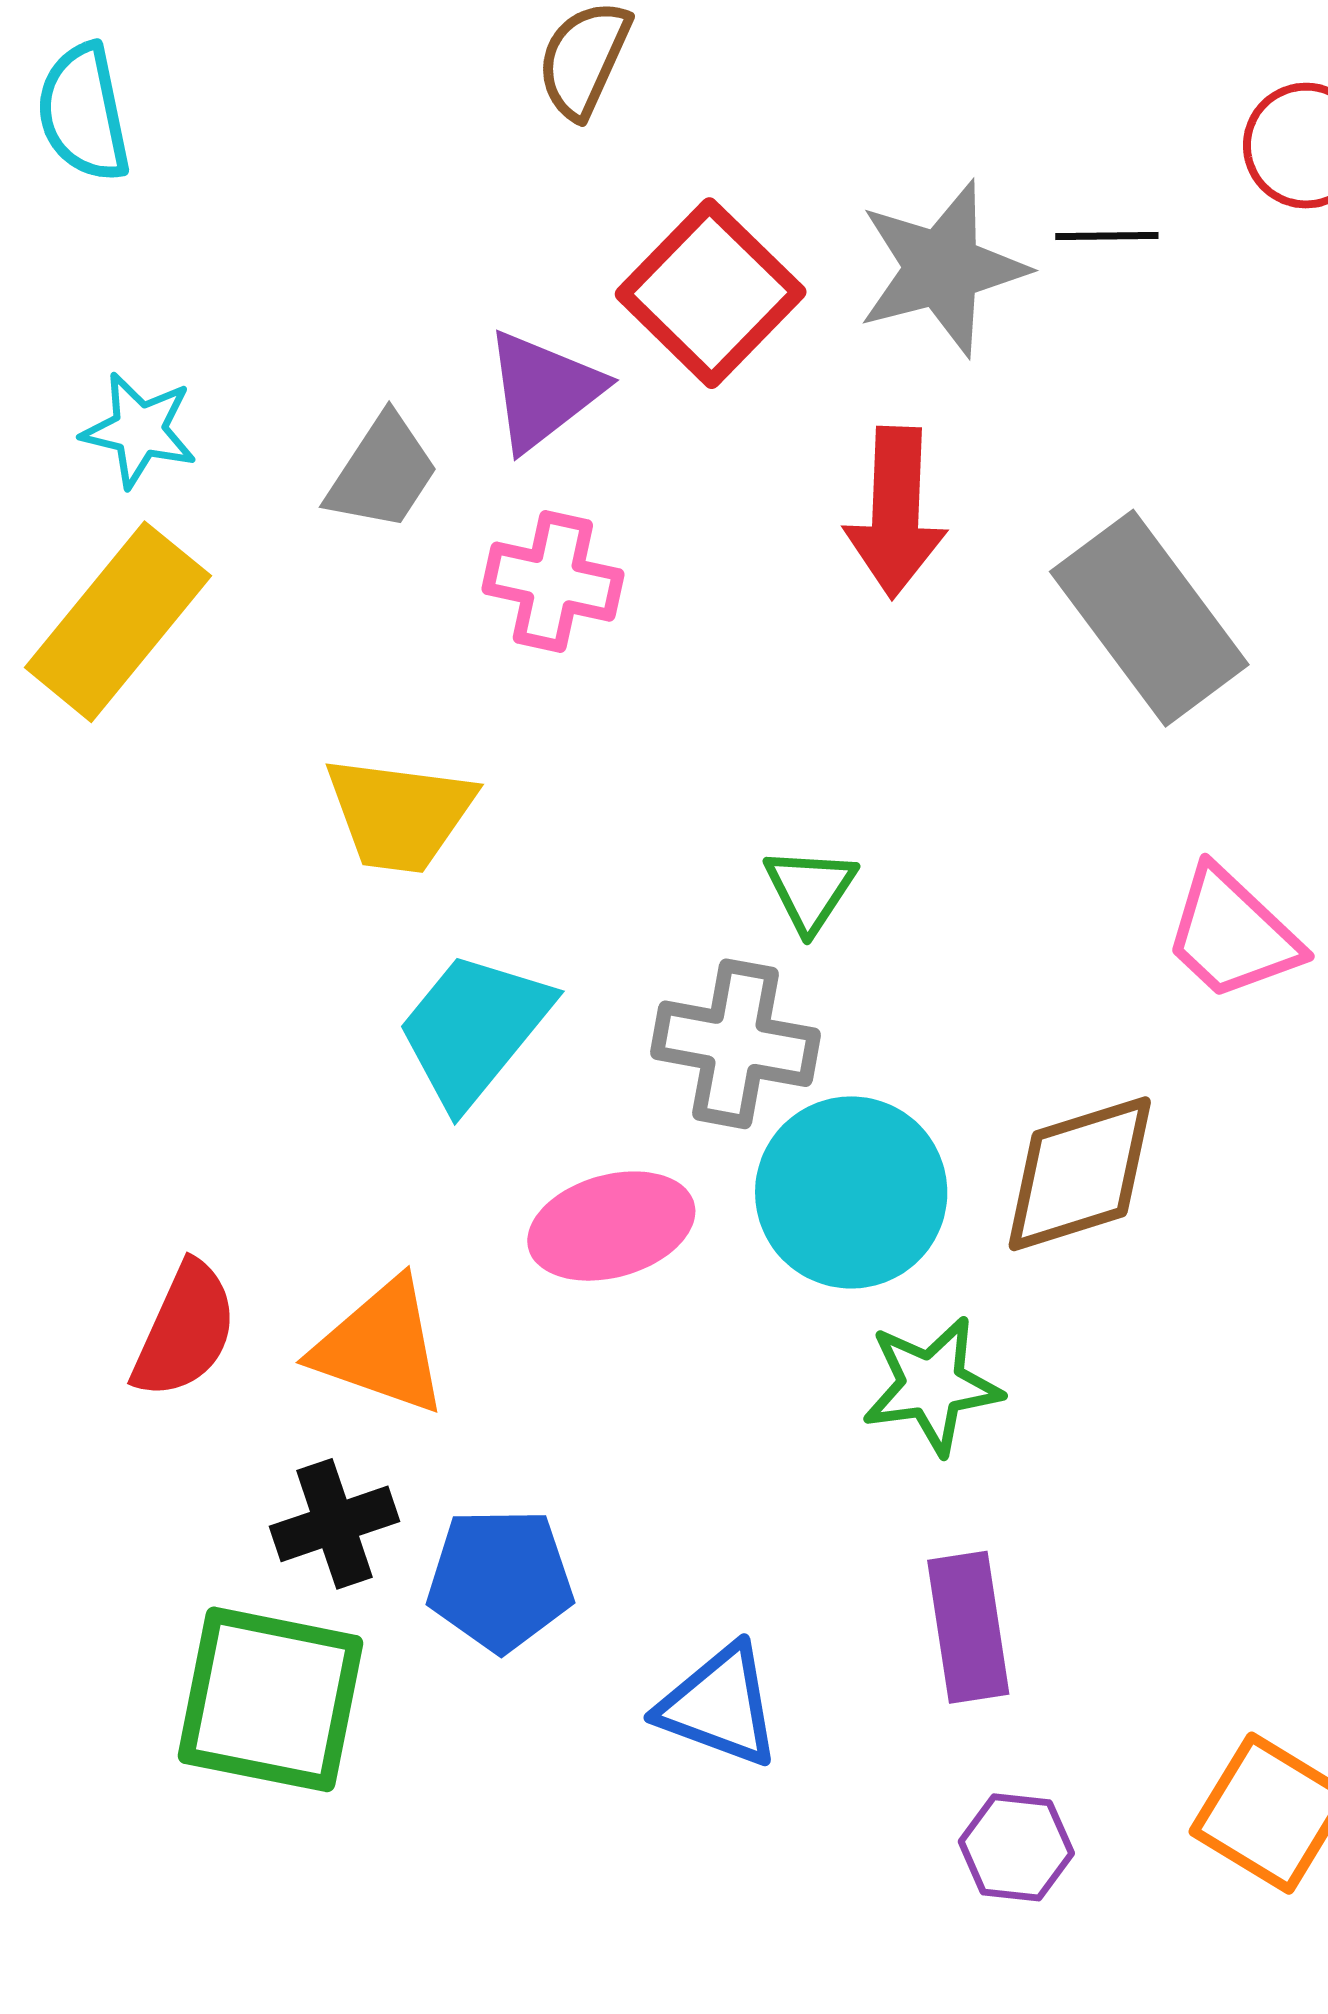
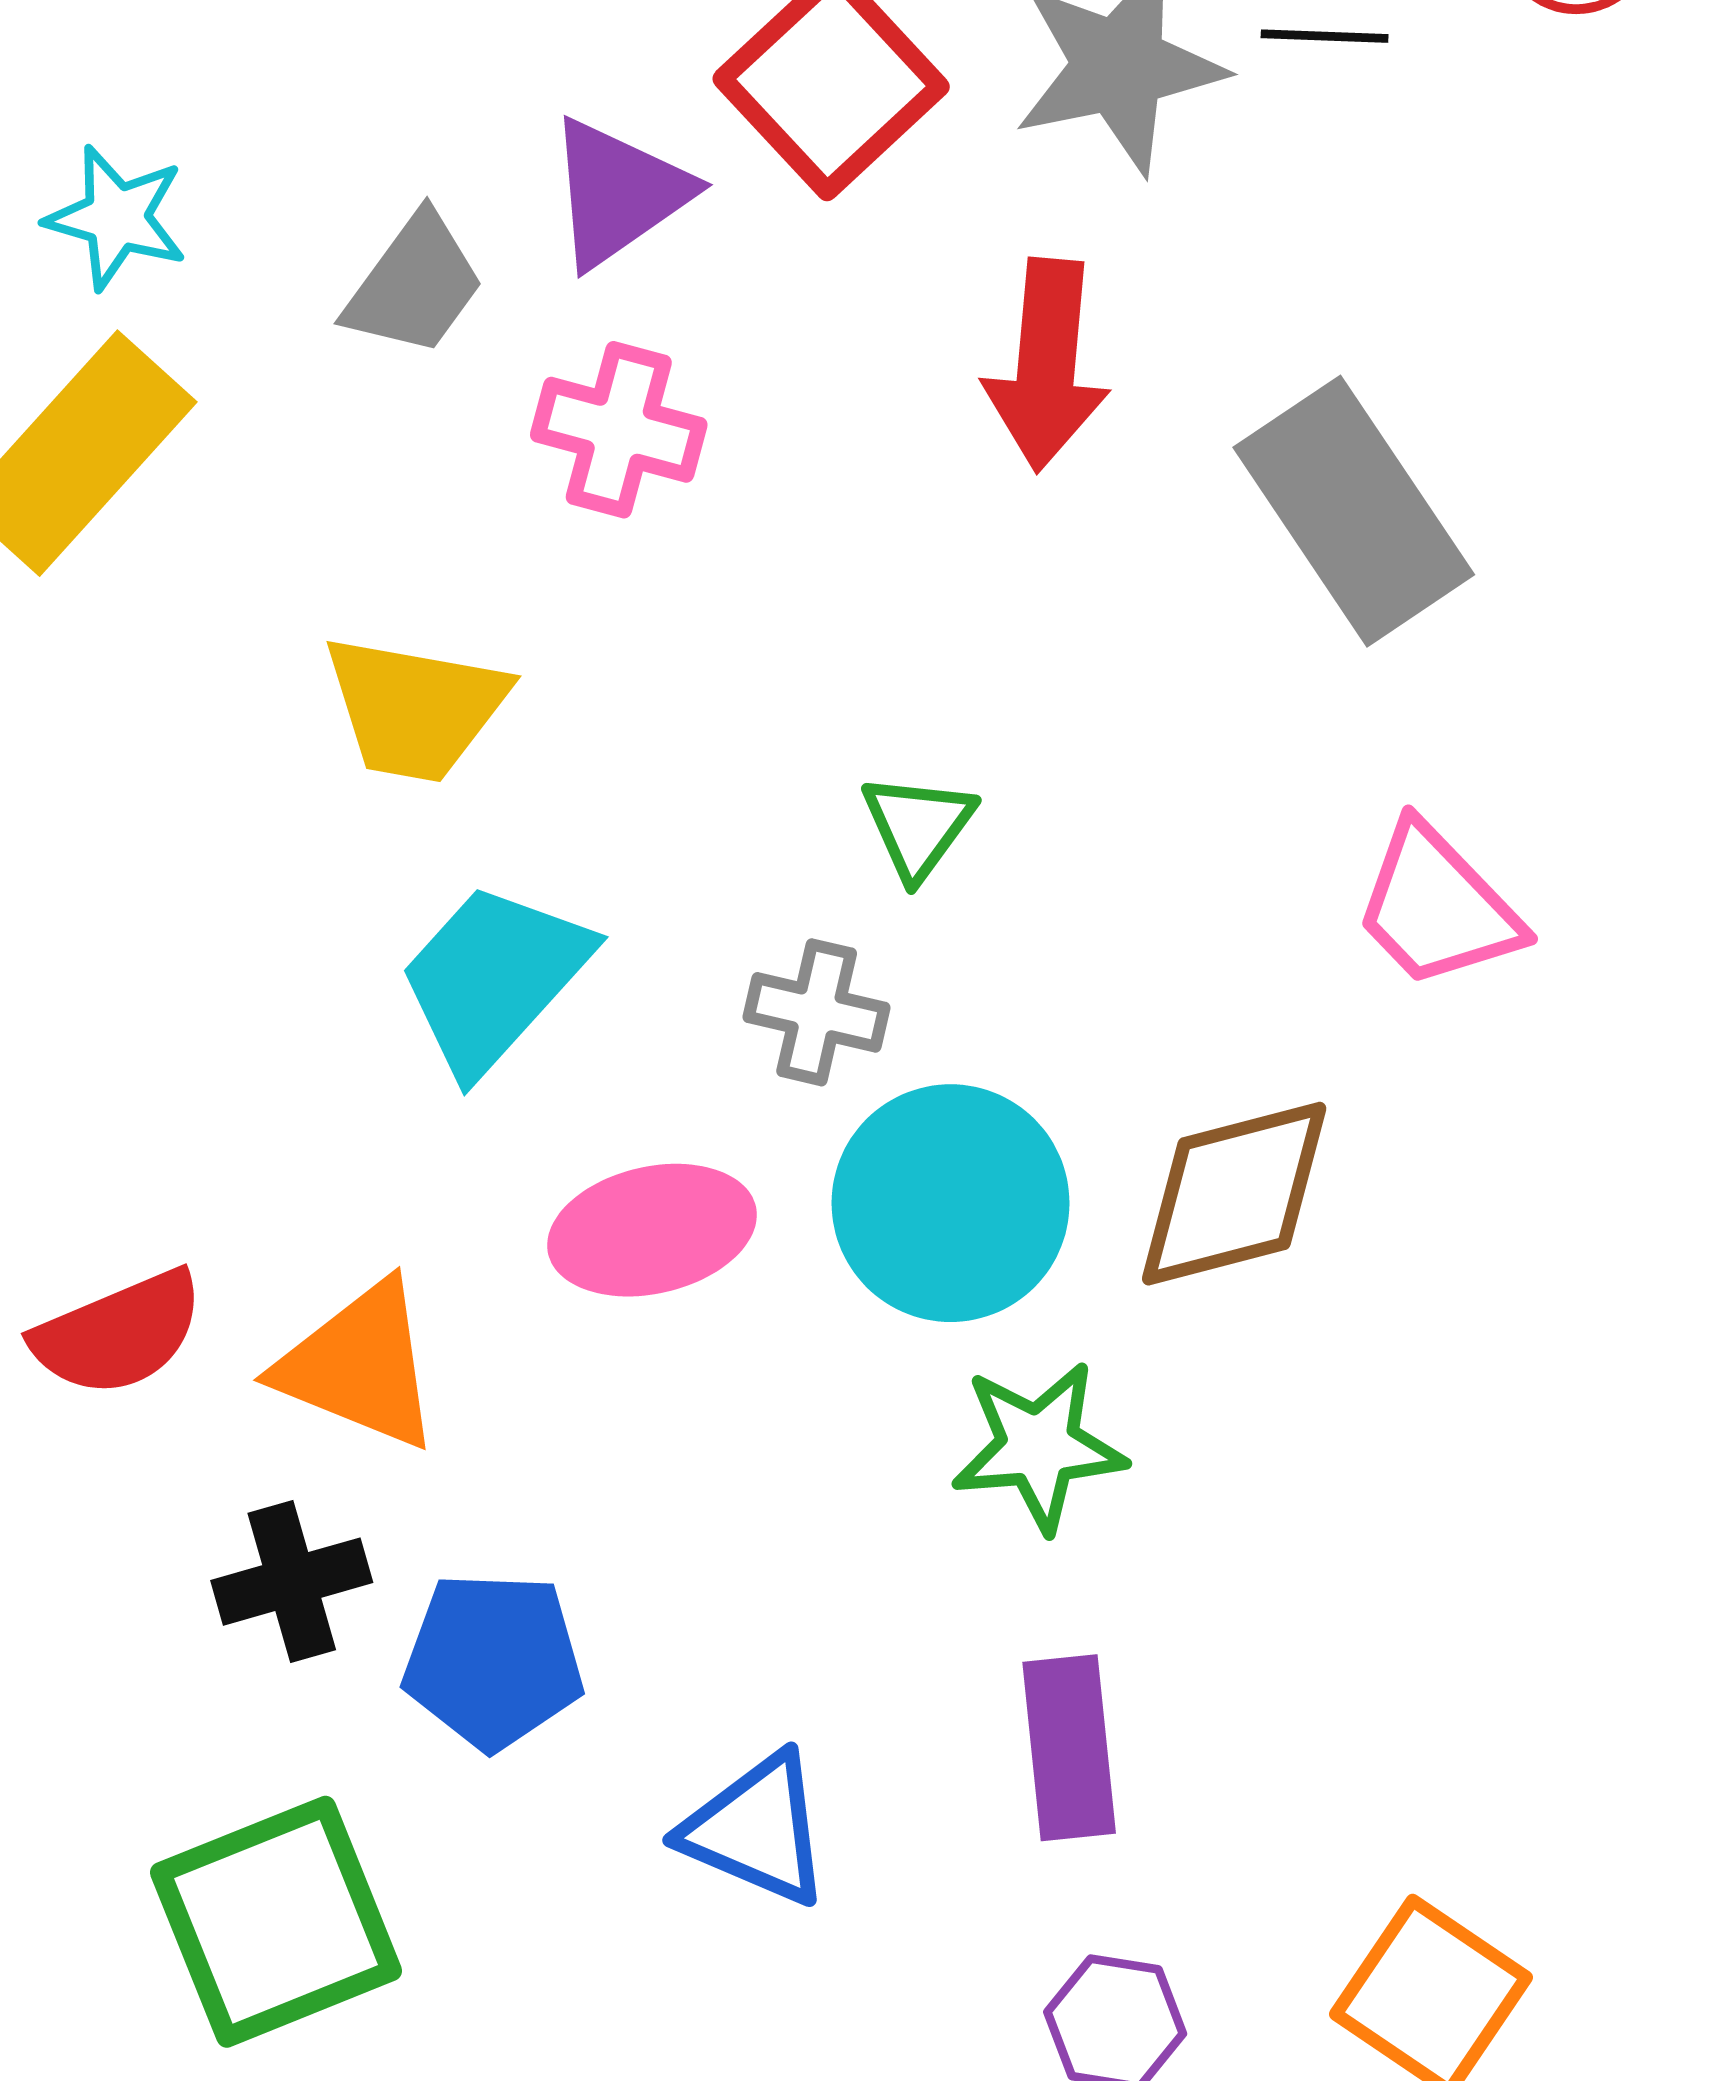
gray cross: (736, 1044) -> (817, 1012), size x0.7
red semicircle: (185, 1330) -> (118, 1333), turned 40
green square: (271, 1699) -> (276, 1922), moved, turned -36

